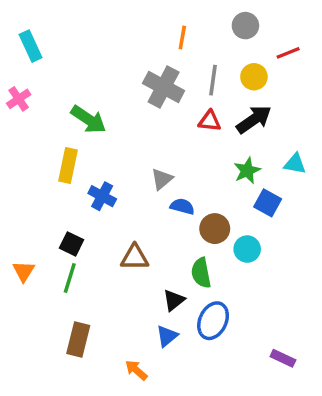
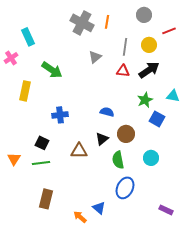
cyan rectangle: (31, 46) -> (28, 37), moved
gray cross: (164, 87) -> (82, 23), moved
yellow rectangle: (68, 165) -> (25, 91), moved
gray triangle: (162, 179) -> (95, 57), moved
blue cross: (102, 196) -> (60, 115), turned -35
blue semicircle: (182, 206) -> (107, 112), moved
cyan circle: (247, 249) -> (151, 158), moved
green line: (70, 278) -> (41, 163), turned 66
black triangle: (174, 300) -> (102, 139), moved
blue triangle: (167, 336) -> (99, 208), moved, turned -40

